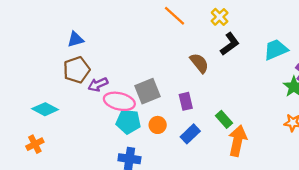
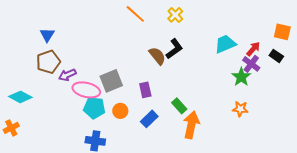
blue triangle: (75, 39) -> (47, 35), turned -42
black L-shape: (230, 44) -> (174, 49), moved

